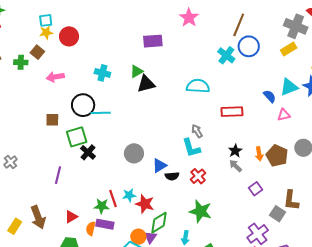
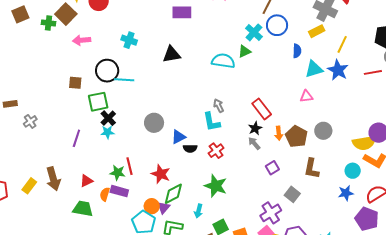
brown square: (37, 52) -> (66, 14), size x1.5
green triangle: (137, 71) -> (245, 51), moved
blue semicircle: (270, 96) -> (297, 51), moved, turned 40
red rectangle: (232, 112) -> (262, 109), moved, turned 50
cyan star: (129, 195) -> (107, 132), moved
brown L-shape: (291, 200) -> (312, 169), moved

